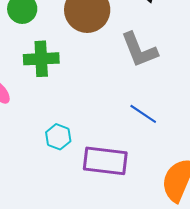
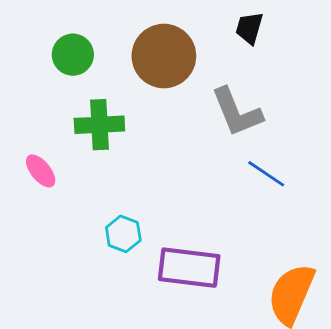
blue line: (143, 114) -> (266, 174), moved

